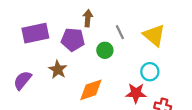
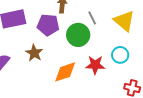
green circle: (105, 50) -> (78, 35), size x1.5
red star: (136, 93) -> (95, 65), moved

